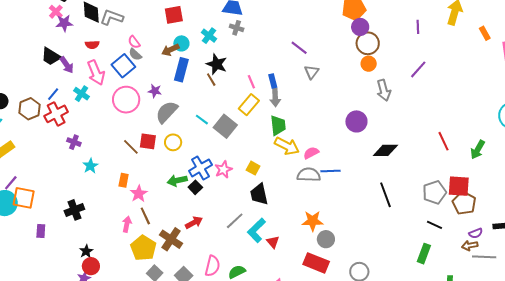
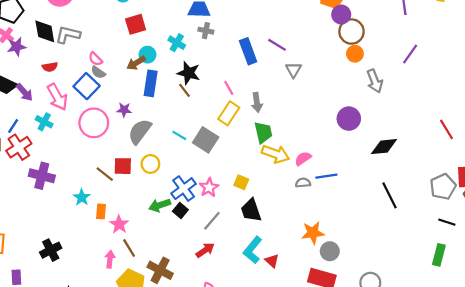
blue rectangle: (273, 81) -> (248, 51), moved, size x1.6
purple cross: (74, 142) -> (42, 176), size x1.6
cyan star: (90, 166) -> (82, 197), moved
gray semicircle: (309, 175) -> (303, 183), size x0.6
gray line: (235, 221) -> (212, 221), moved
red arrow: (194, 223) -> (205, 250), moved

